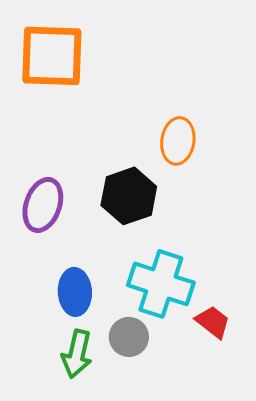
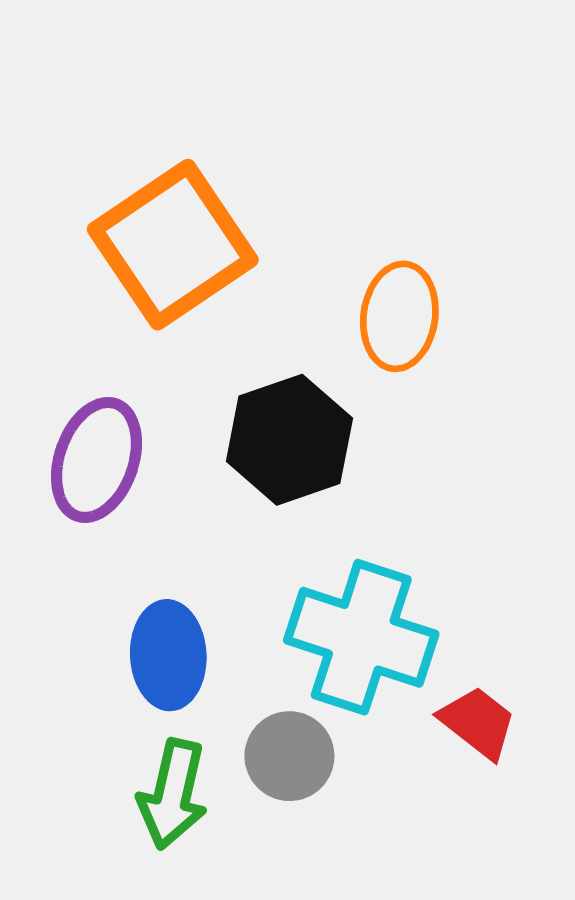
orange square: (52, 56) -> (173, 245), moved, turned -36

